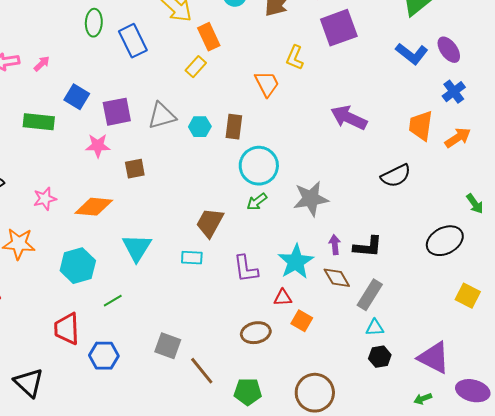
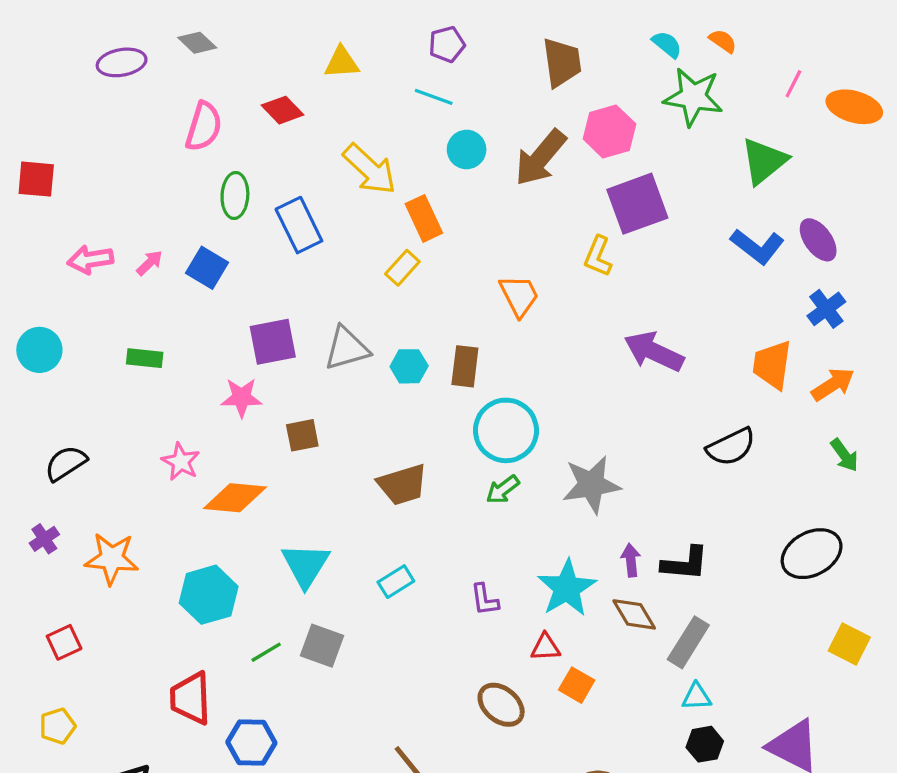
yellow L-shape: (295, 58) -> (598, 256), moved
blue square: (77, 97) -> (207, 268), moved
green rectangle: (39, 122) -> (145, 358), size x0.7
pink star: (45, 199) -> (181, 462), moved, turned -30
green arrow: (475, 204) -> (844, 455), moved
brown trapezoid: (210, 223) -> (402, 485), moved, turned -136
cyan rectangle: (192, 258) -> (396, 582), turned -35
purple L-shape: (246, 269) -> (485, 600), size x0.7
brown ellipse: (256, 333) -> (501, 705), turned 52
gray square: (168, 346) -> (322, 646), moved

